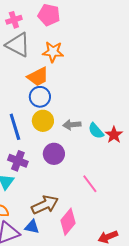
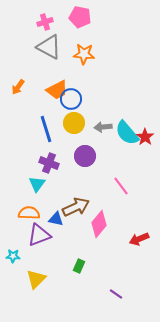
orange trapezoid: (38, 77) -> (57, 90), moved
cyan semicircle: (96, 131) -> (127, 133), size x1.5
blue triangle: (32, 227) -> (56, 219), moved

